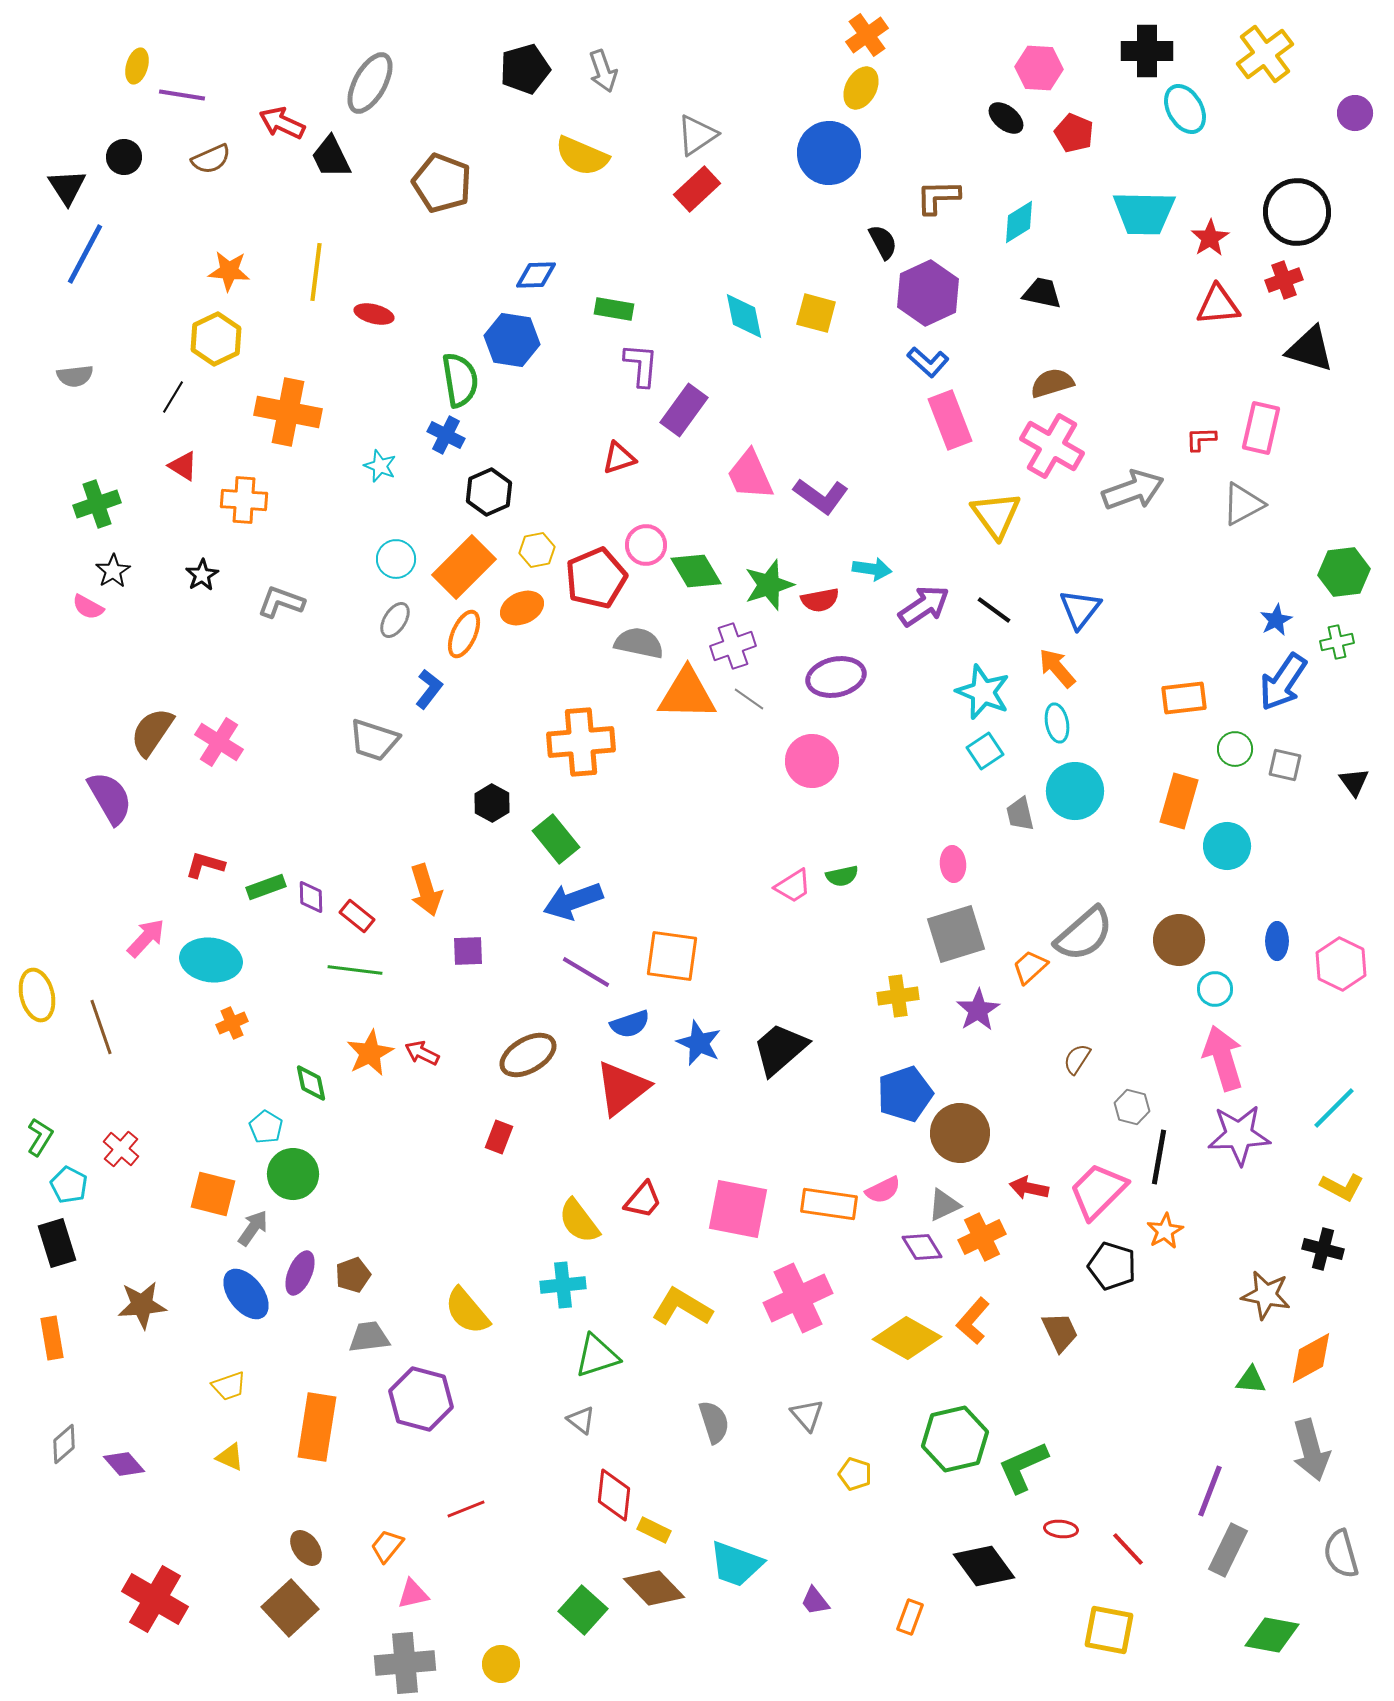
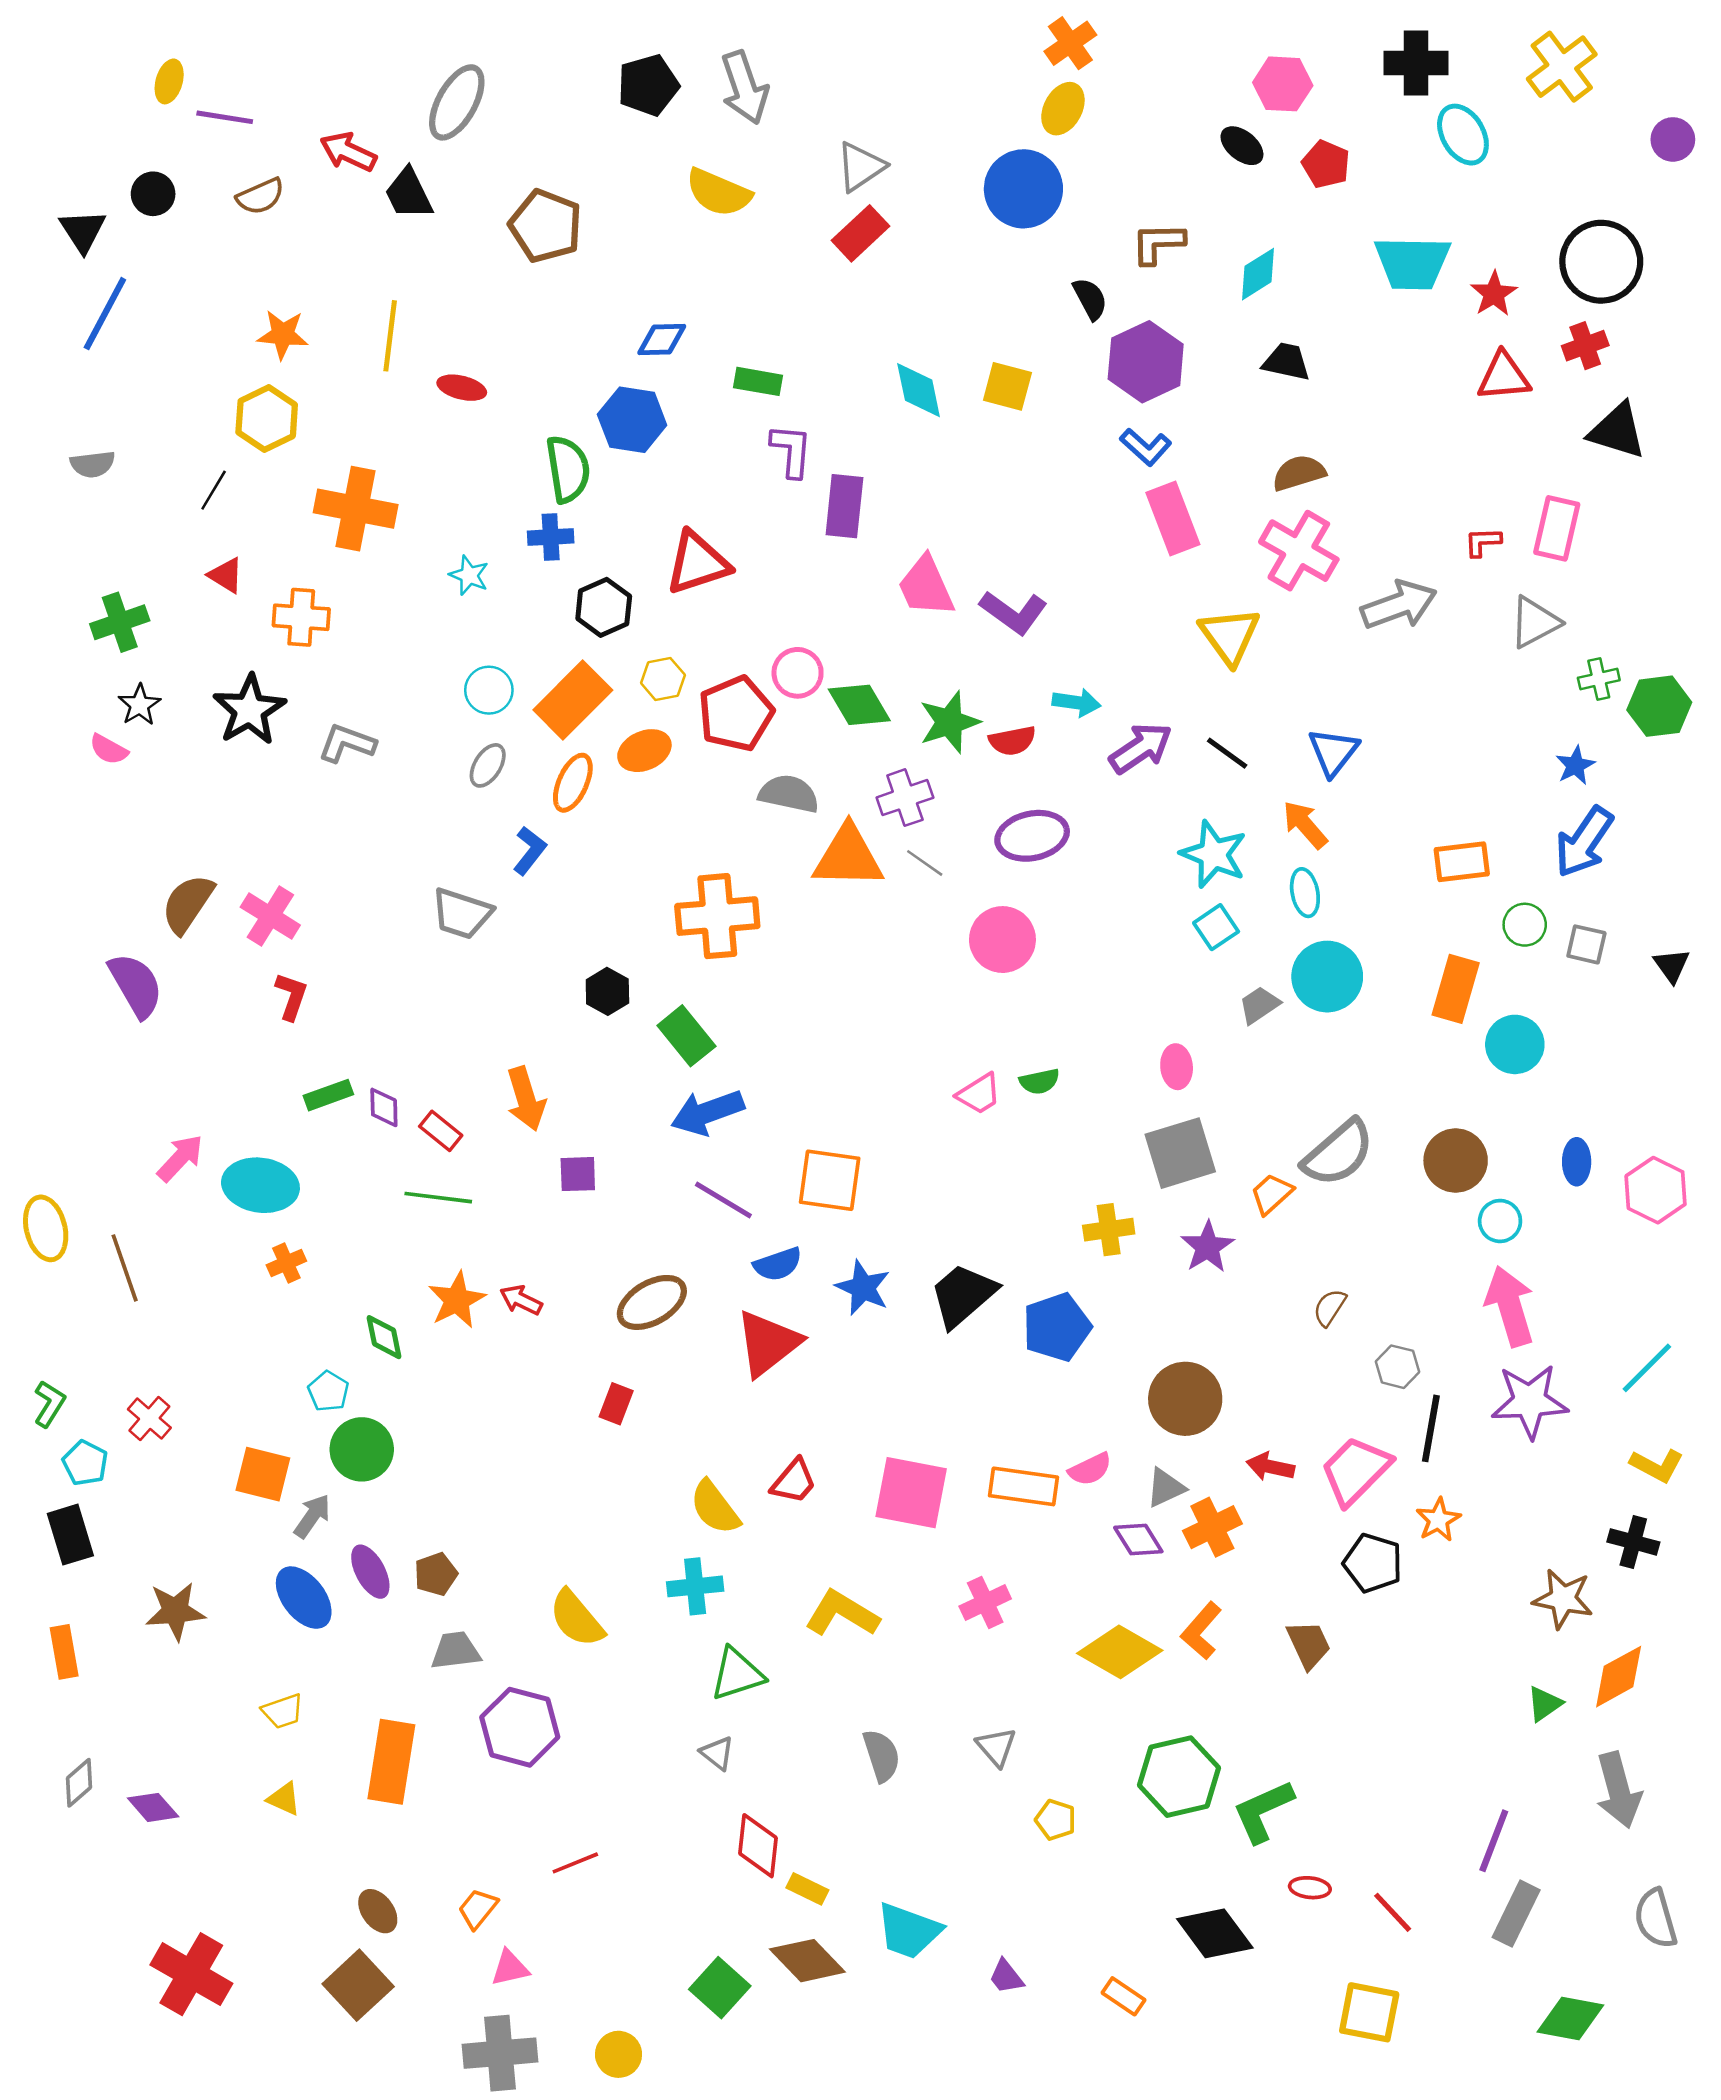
gray arrow: (603, 71) -> (744, 88), size x1.4
purple rectangle: (684, 410) -> (844, 506), turned -30
blue cross: (446, 435) -> (551, 537), turned -30
red triangle: (619, 458) -> (698, 563), moved, size x1.6
black star: (202, 575) -> (249, 710), size x1.8
green cross: (1337, 642) -> (1599, 679), moved
gray trapezoid: (1020, 814) -> (1259, 1005), turned 69
red L-shape: (205, 865) -> (291, 996), moved, turned 93
blue pentagon: (905, 1094) -> (1057, 1327), moved
purple ellipse: (300, 1273) -> (370, 1572), turned -51
pink cross: (798, 1298) -> (985, 1602), size x0.6
green triangle: (1251, 1380) -> (1544, 1704), turned -40
orange rectangle: (910, 1617) -> (1123, 1996), turned -76

